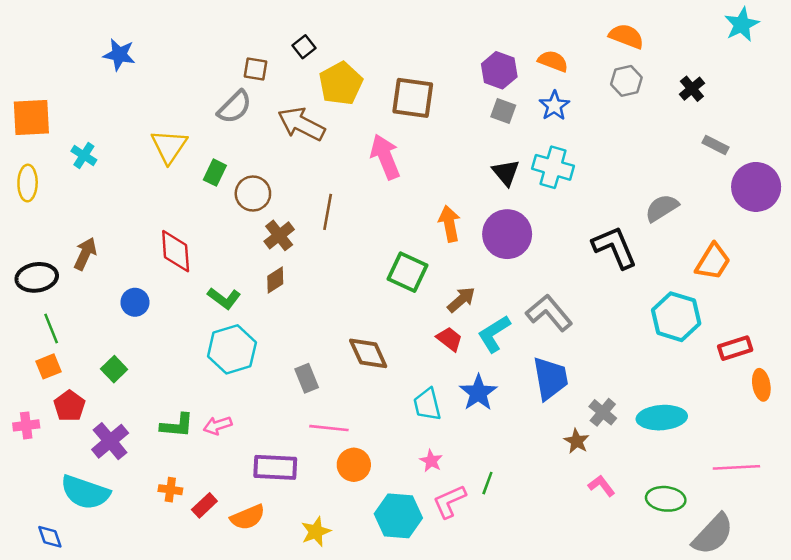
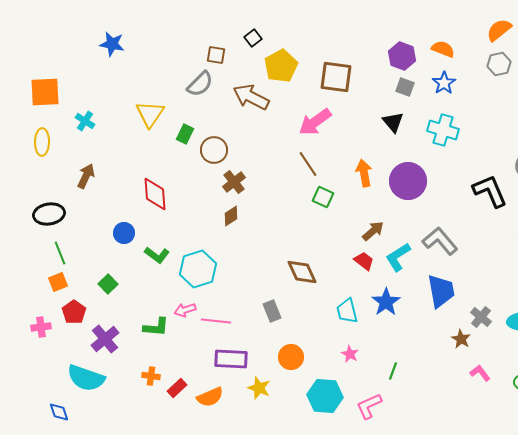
orange semicircle: (626, 36) -> (499, 30), turned -60
pink arrow: (385, 157) -> (315, 122), turned -104
black triangle: (506, 173) -> (393, 122), moved
brown line: (328, 212) -> (308, 164), moved, turned -44
brown arrow: (85, 254) -> (86, 176), moved
green square: (408, 272) -> (323, 197), moved, size x0.7
green L-shape: (224, 298) -> (157, 255), moved
gray rectangle: (307, 378) -> (272, 311), moved
pink arrow: (218, 425) -> (185, 310), moved
pink line: (329, 428) -> (216, 321), moved
pink L-shape: (449, 501) -> (369, 406), moved
yellow star: (316, 532) -> (259, 388), moved, turned -30

